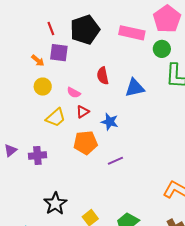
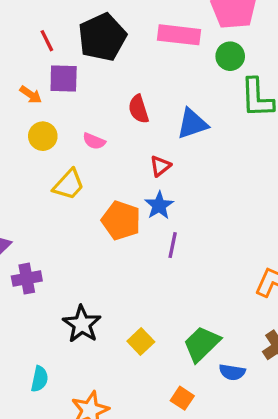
red triangle: (83, 112) -> (160, 166), moved
blue star: (110, 122) -> (159, 205), moved, turned 30
orange pentagon: (86, 143) -> (121, 220), turned 30
purple cross: (37, 155) -> (27, 279), moved
purple line: (115, 161) -> (173, 245), turned -49

